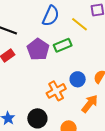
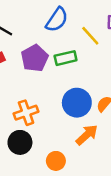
blue circle: (78, 79) -> (77, 103), size x1.5
orange cross: (56, 91) -> (26, 113), moved

